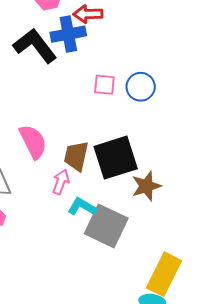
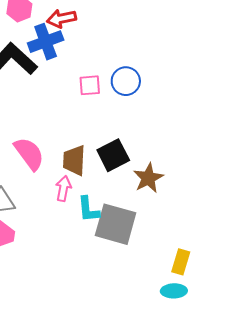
black square: (116, 158) -> (113, 155), size x0.7
cyan L-shape: (82, 207) -> (88, 209), turned -116
yellow rectangle: (164, 274) -> (181, 262), size x0.6

